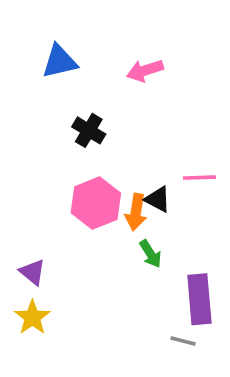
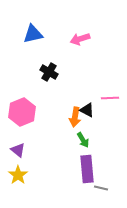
pink hexagon: (96, 203) -> (22, 112), moved
purple rectangle: (199, 299) -> (87, 169), moved

